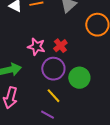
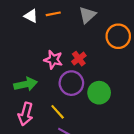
yellow line: (53, 96) -> (58, 112), moved

